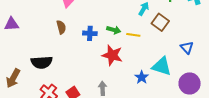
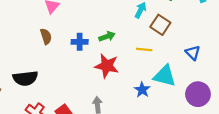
green arrow: (114, 30) -> (107, 36), turned -32
yellow line: (133, 35) -> (144, 50), moved

